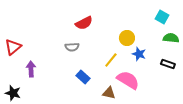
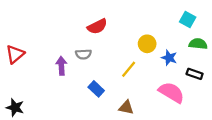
blue star: (139, 54) -> (169, 58), moved
purple arrow: (31, 69) -> (61, 66), moved
pink semicircle: (128, 80) -> (171, 92), moved

